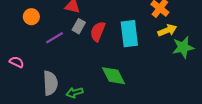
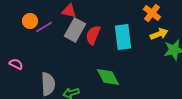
gray rectangle: (79, 26) -> (75, 30), size x1.6
purple line: (55, 38) -> (44, 27), moved

